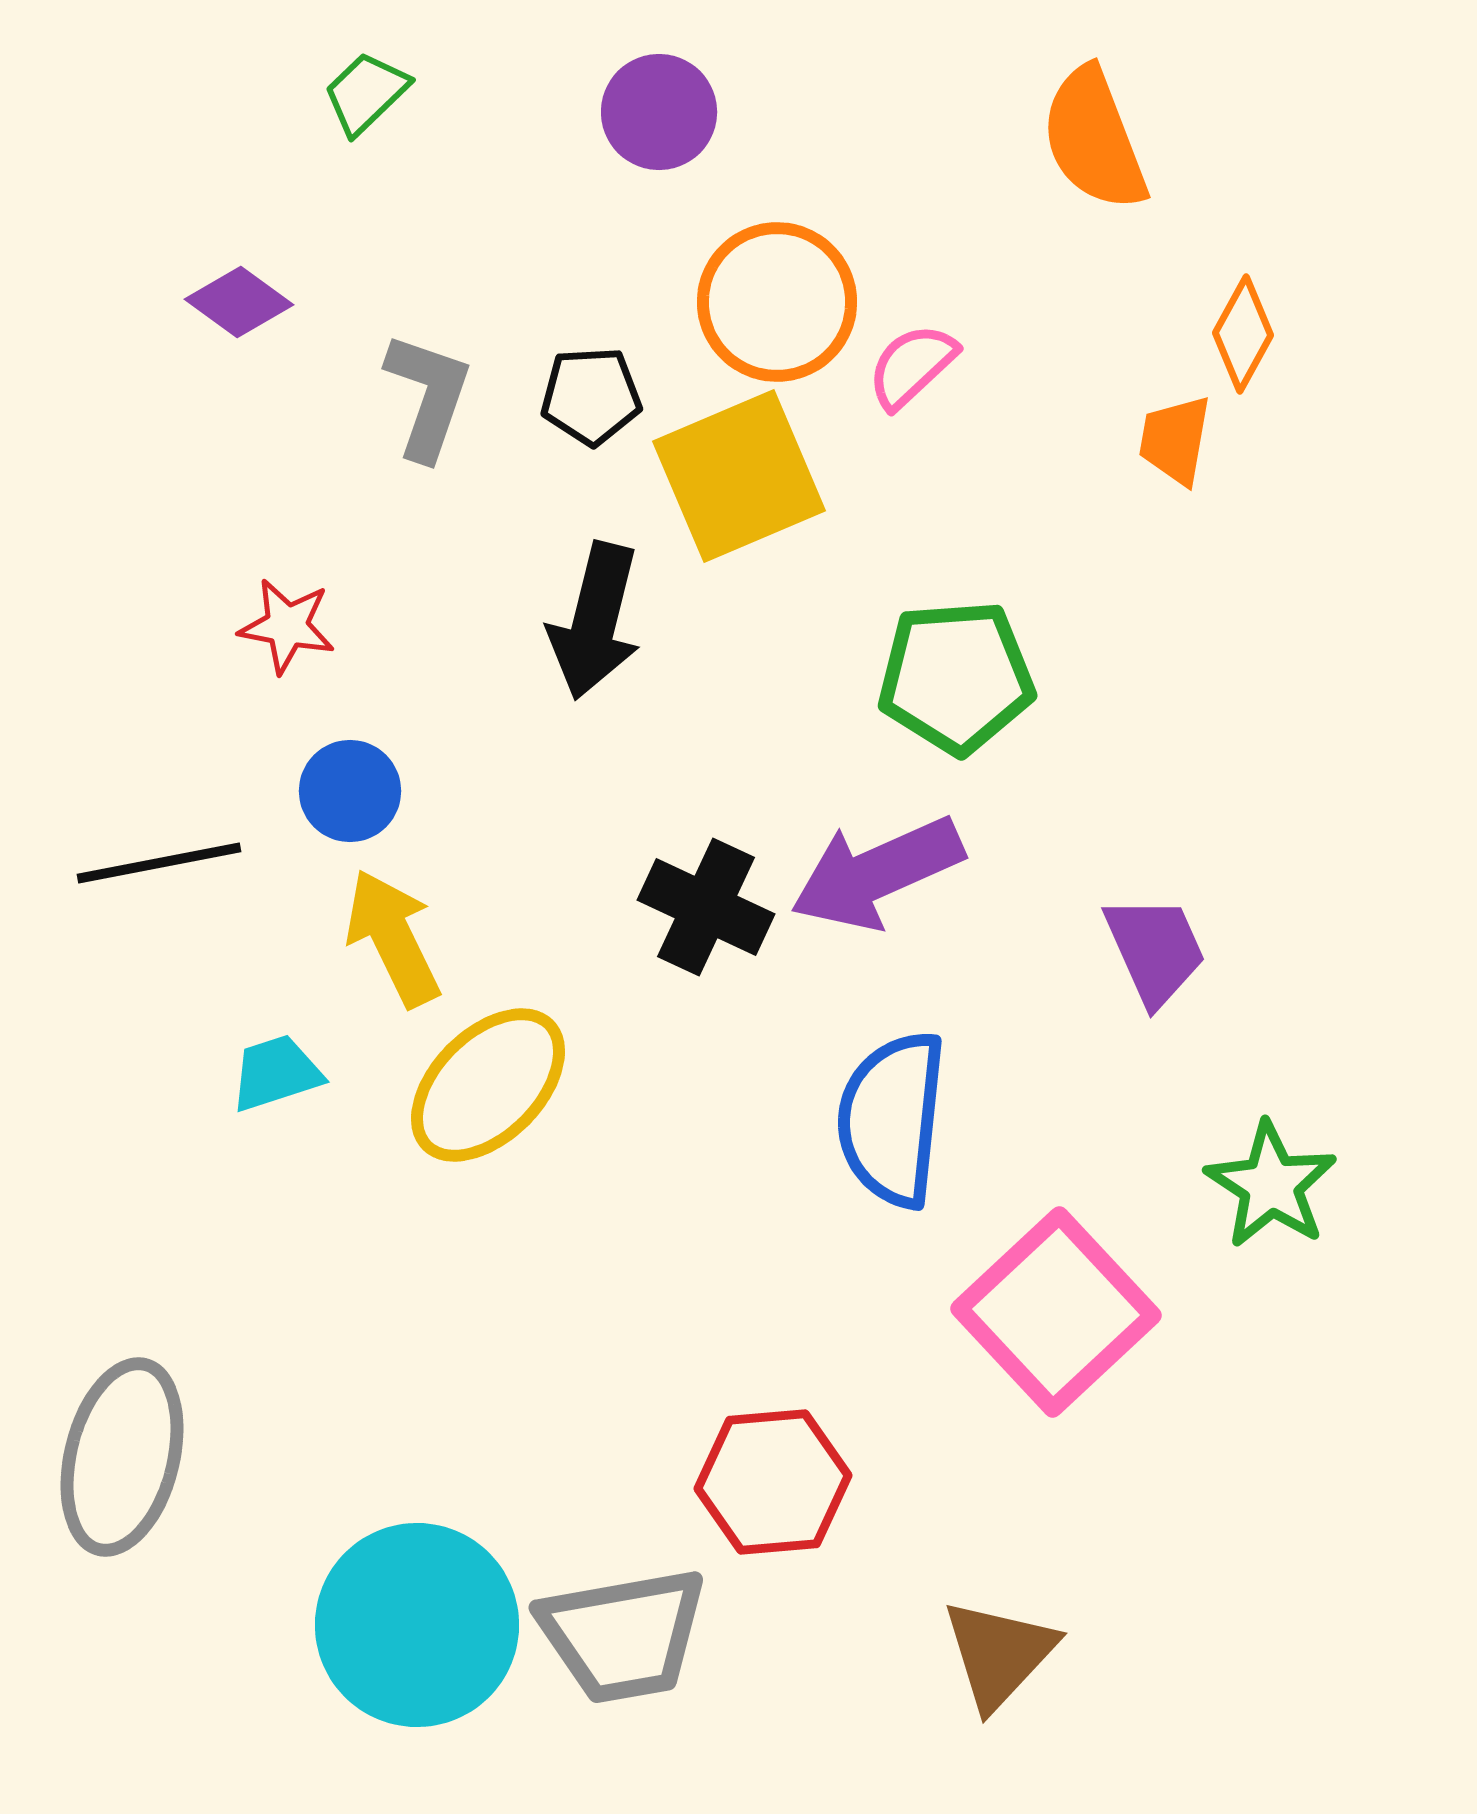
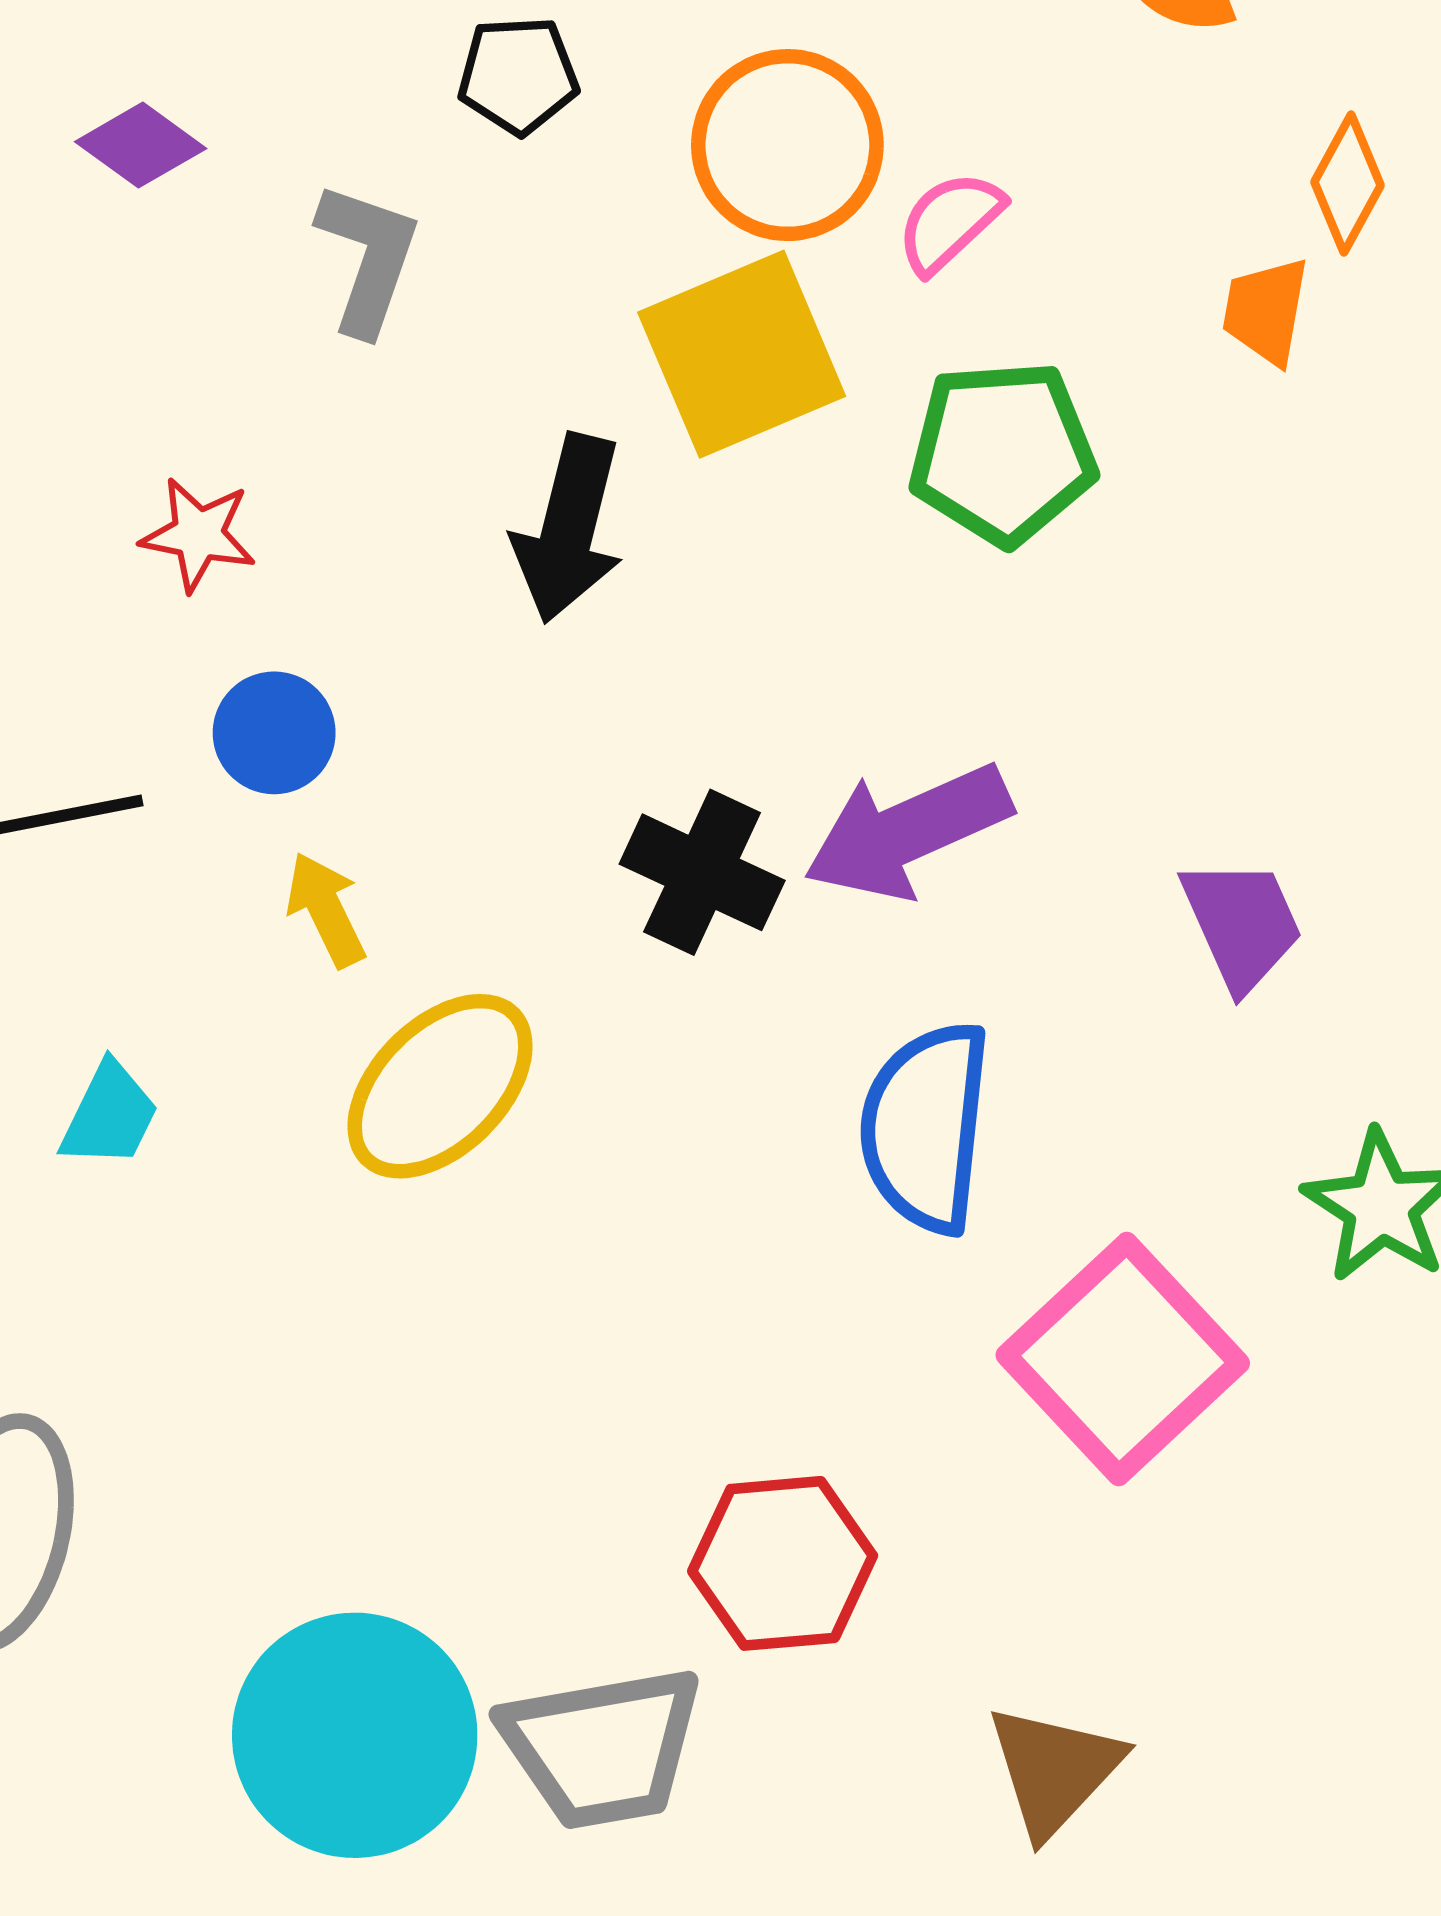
black pentagon: (591, 396) -> (518, 75), moved
green pentagon: (956, 677) -> (1003, 453), moved
yellow arrow: (393, 938) -> (326, 910), size x0.7
cyan trapezoid: (276, 1073) -> (109, 1115), moved, turned 134

